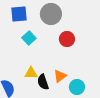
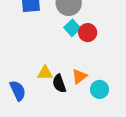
cyan square: (29, 38) -> (72, 28), moved

